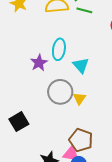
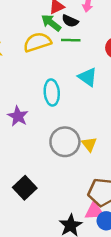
purple star: (39, 63) -> (18, 116), moved
cyan triangle: (81, 65) -> (88, 77), moved

